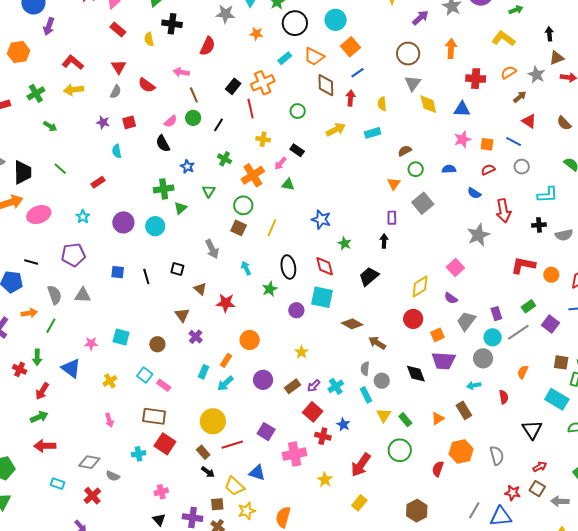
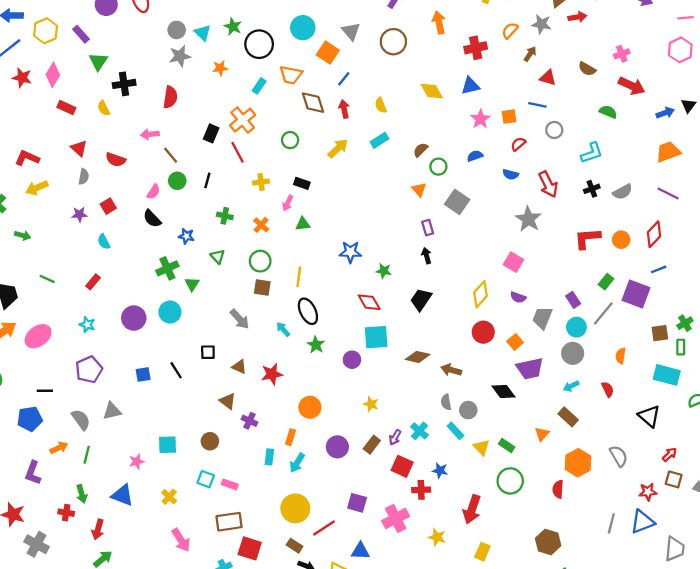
gray triangle: (413, 83) -> (351, 31), moved
orange cross: (253, 175) -> (261, 225), size x0.6
black ellipse: (288, 267) -> (308, 311), moved
purple square: (551, 324) -> (636, 294), size x1.4
pink arrow: (109, 420) -> (181, 540), size x1.5

